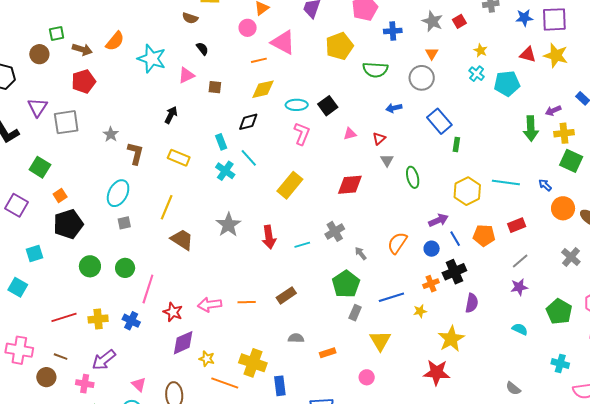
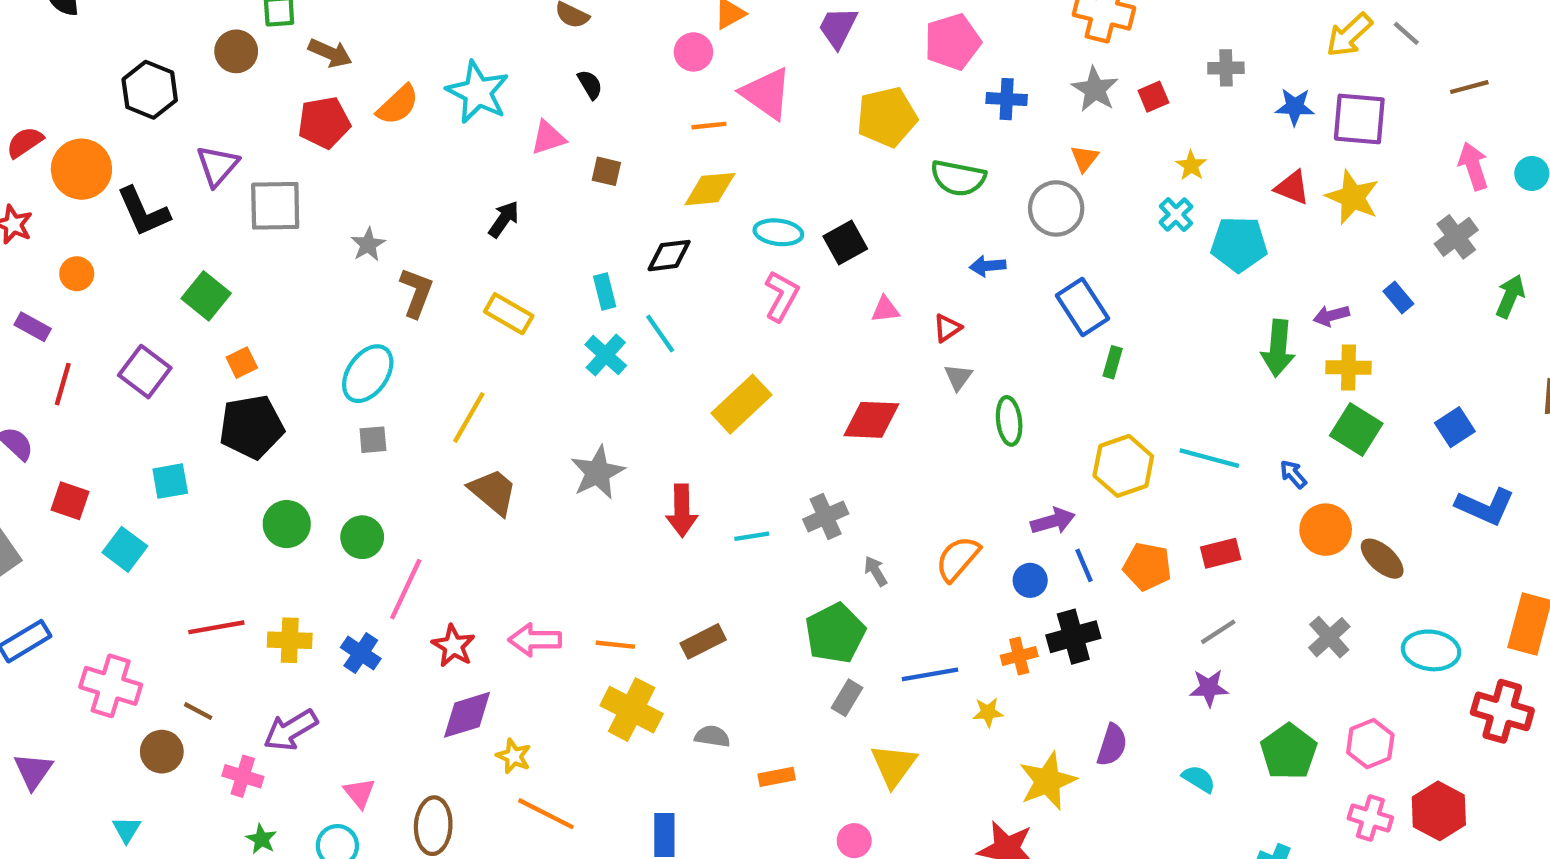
orange semicircle: (115, 41) -> (398, 105), moved
purple semicircle: (472, 303) -> (1112, 745), moved
yellow cross: (253, 363) -> (632, 710), moved

